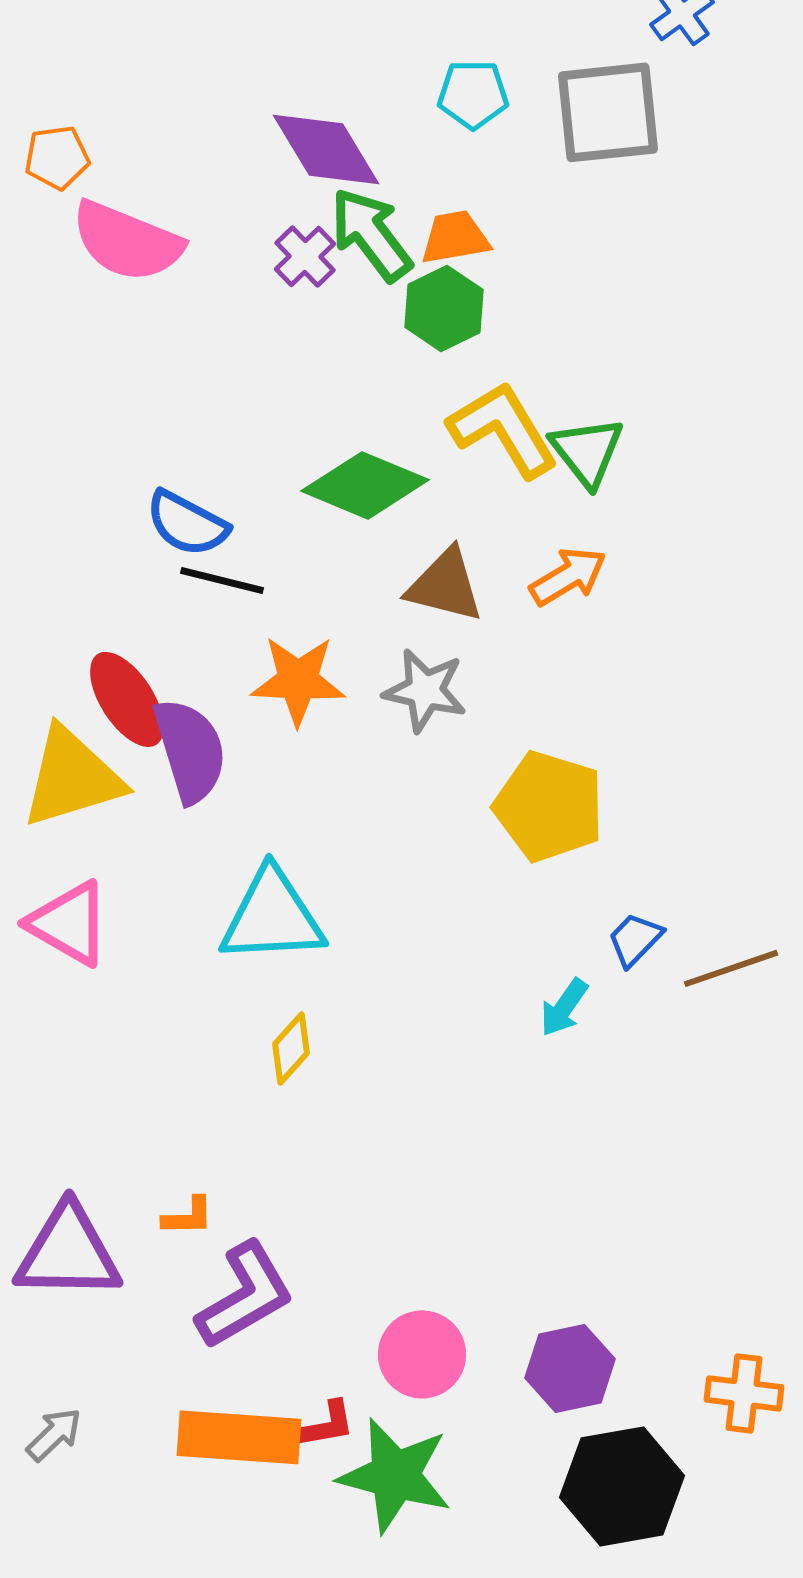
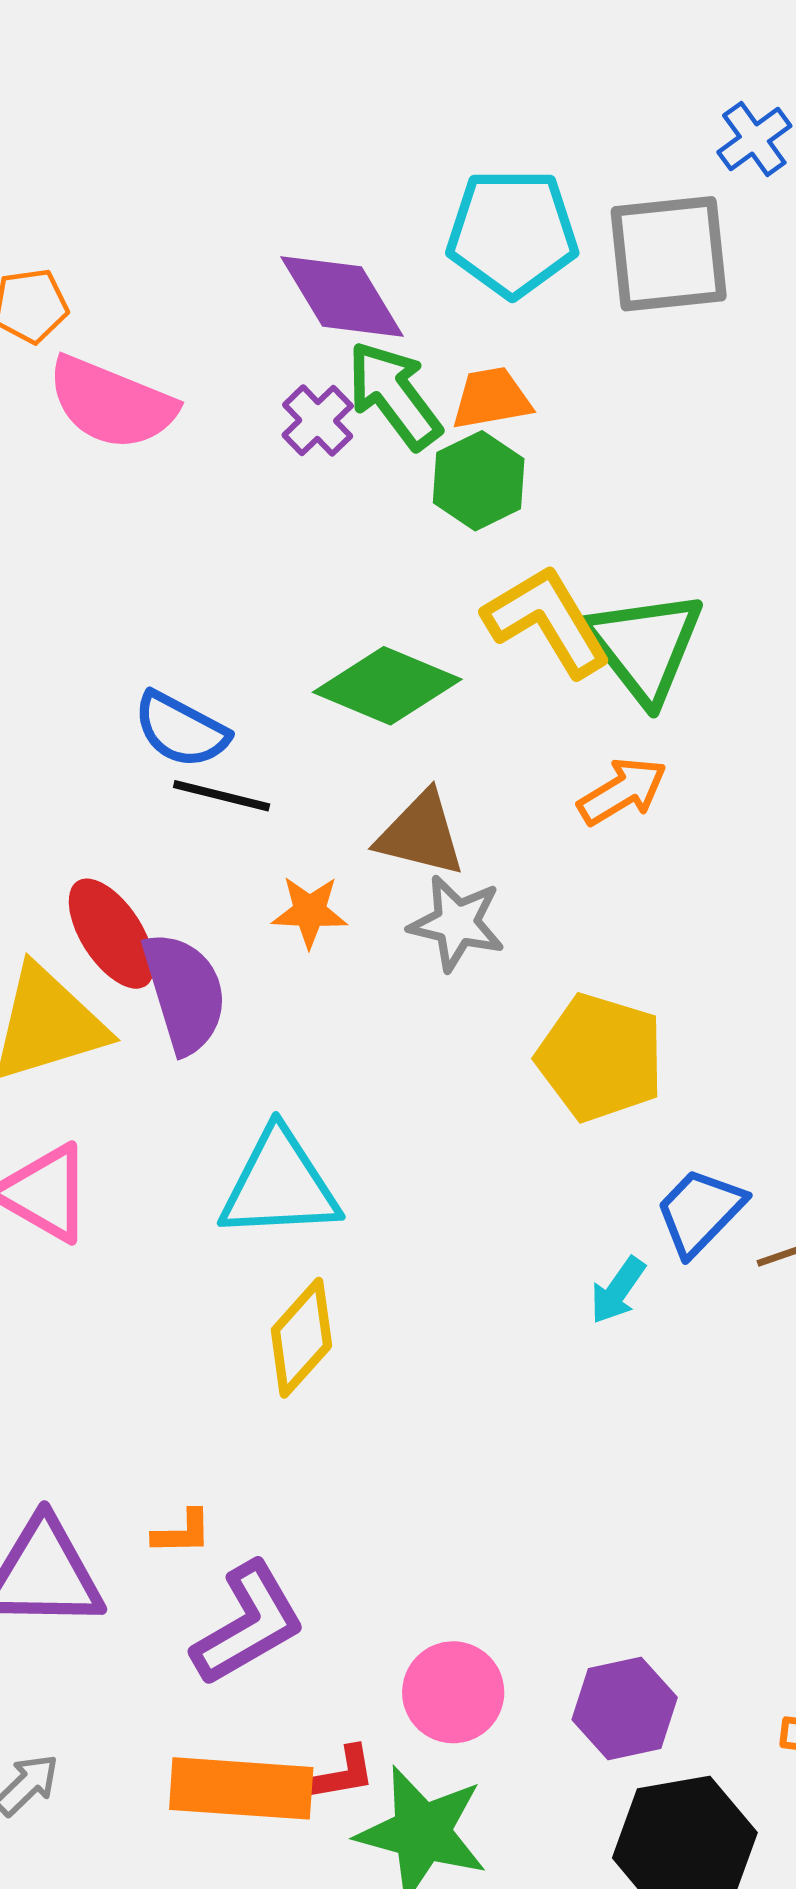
cyan pentagon: (473, 94) -> (512, 233), size x1.6
green triangle: (587, 451) -> (644, 646), size x1.4
brown triangle: (445, 585) -> (421, 834), moved
orange star: (298, 680) -> (310, 912), size x0.7
blue trapezoid: (635, 939) -> (700, 1212), size x1.4
yellow diamond: (291, 1048) -> (301, 1338), size x1.4

